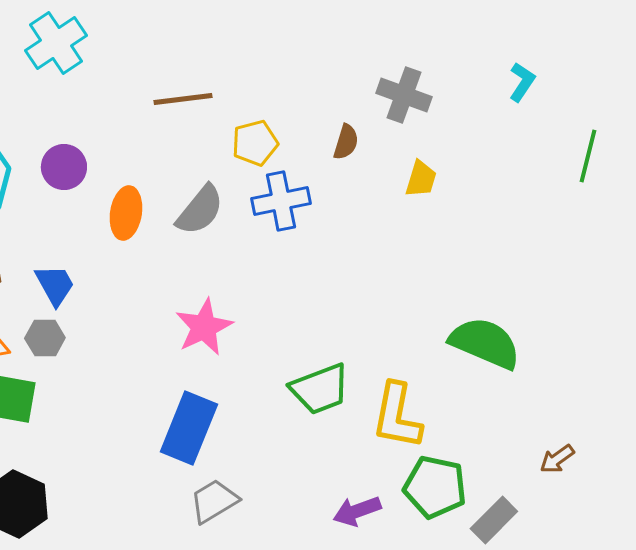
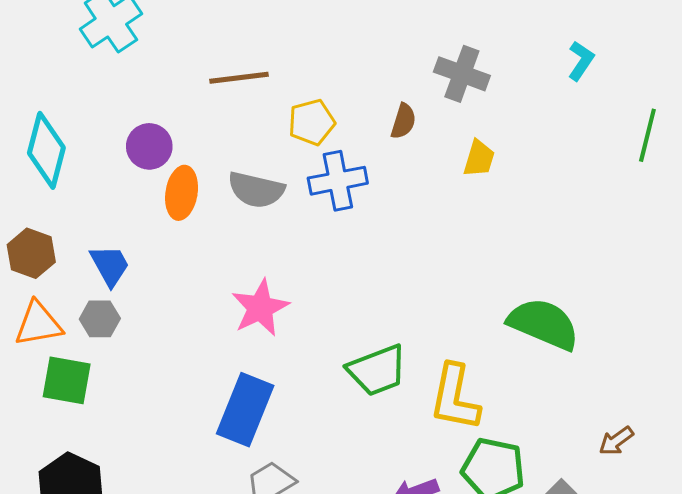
purple circle: (64, 167) -> (149, 146), moved
gray semicircle: (200, 210) -> (256, 190), turned 64

